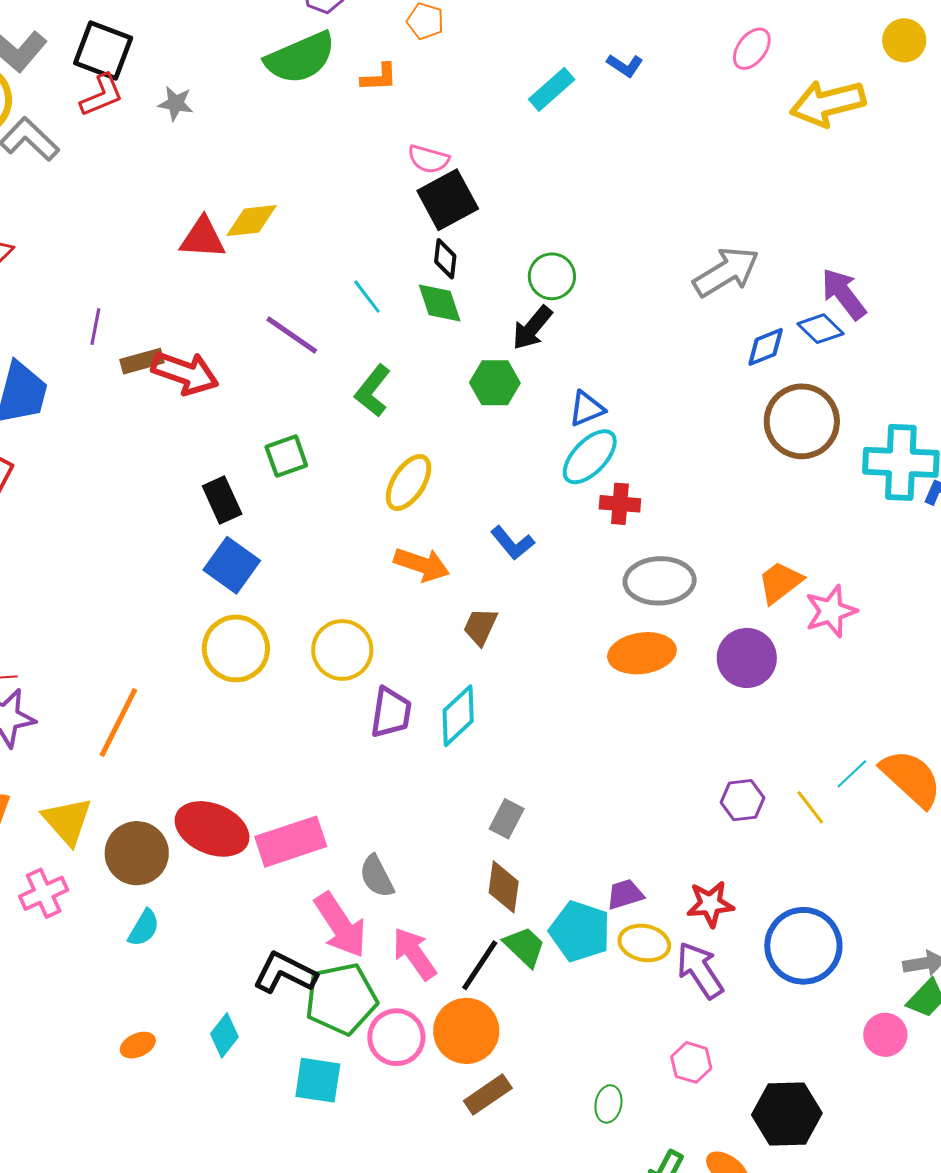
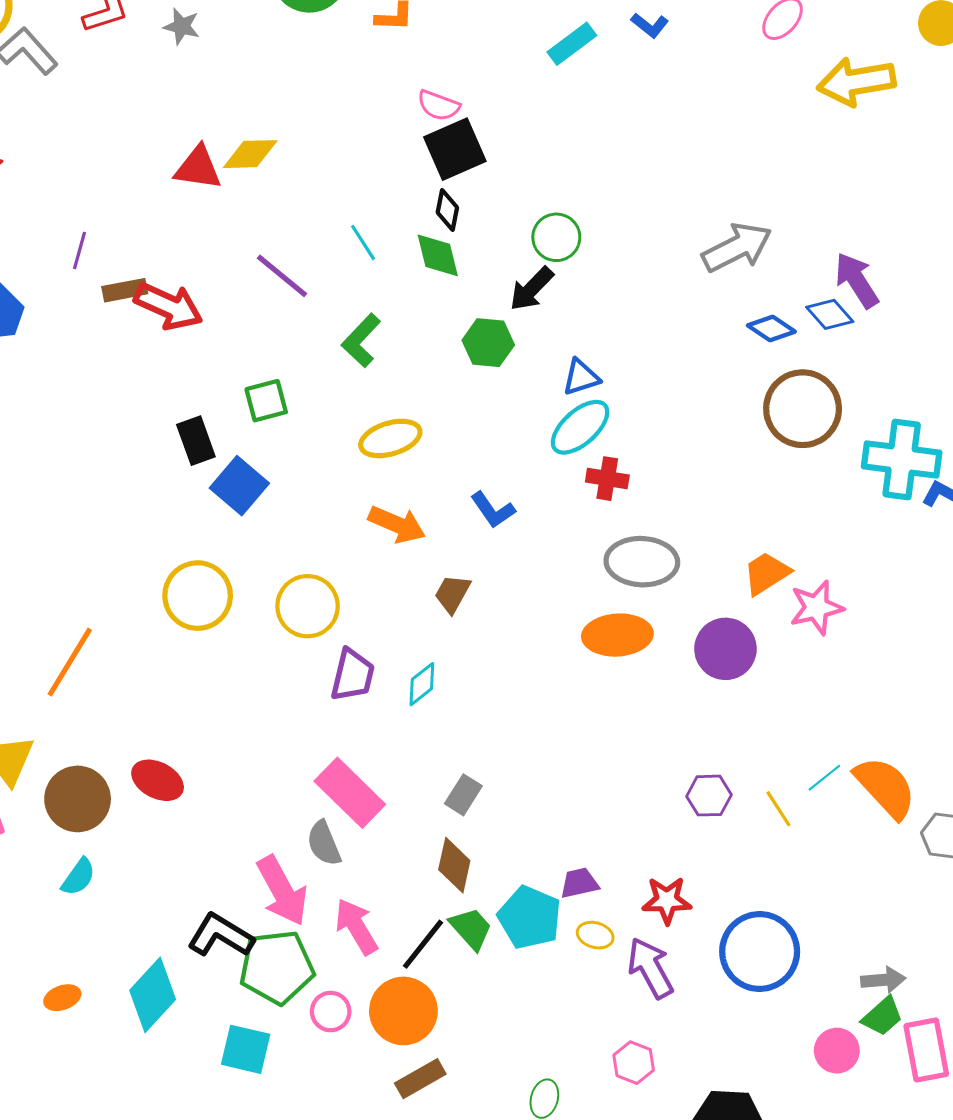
blue diamond: (766, 347) -> (771, 328), turned 51
yellow ellipse: (409, 482) -> (390, 438), turned 36
blue square: (232, 565) -> (239, 486), moved
cyan diamond: (458, 716) -> (422, 684), size x0.7
red ellipse: (212, 829) -> (158, 780), size x0.7
pink rectangle: (291, 842) -> (350, 793), moved, turned 58
yellow ellipse: (644, 943) -> (595, 935), size x0.7
cyan diamond: (224, 1035) -> (153, 995), size x1.6
pink circle: (396, 1037) -> (331, 1012), size x0.7

